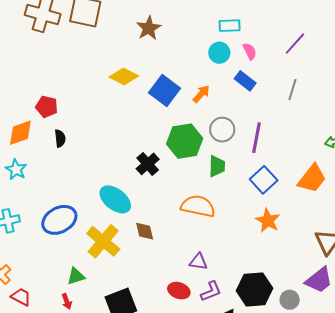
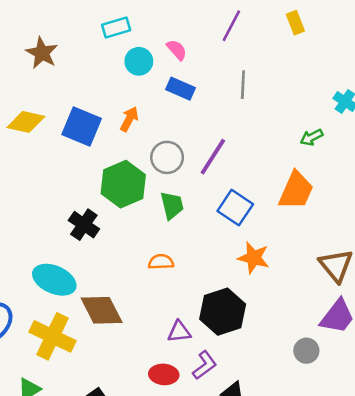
cyan rectangle: (230, 26) -> (116, 27), moved
purple line: (257, 138) -> (213, 157), turned 36
orange semicircle: (198, 206) -> (161, 262), size x0.6
brown diamond: (145, 231) -> (102, 310), size x1.6
black hexagon: (255, 290) -> (223, 312), moved

